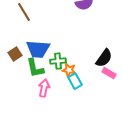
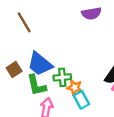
blue trapezoid: (38, 49) -> (40, 64), turned 35

